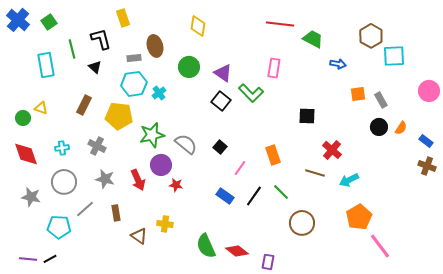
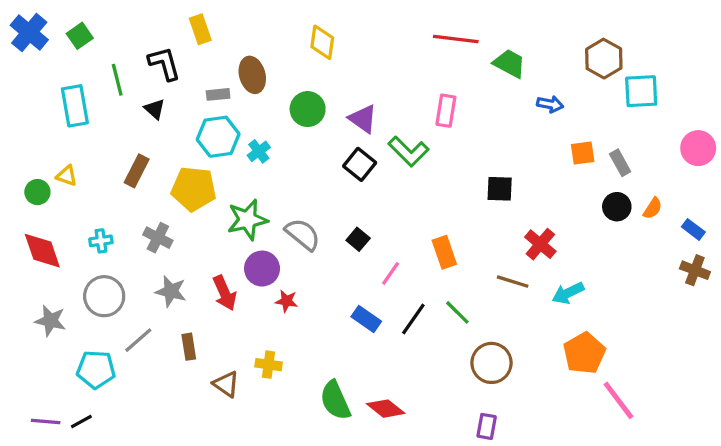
purple rectangle: (268, 262) -> (487, 426), moved

